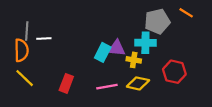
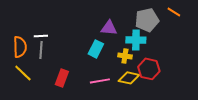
gray line: (27, 31) -> (41, 50), moved
purple triangle: (117, 48) -> (109, 28), moved
red hexagon: (174, 72) -> (149, 69), moved

